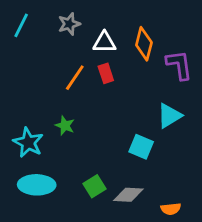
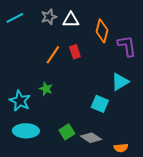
cyan line: (21, 25) -> (15, 18), turned 36
white triangle: (104, 42) -> (71, 20), moved
gray diamond: (128, 195) -> (91, 138), turned 30

